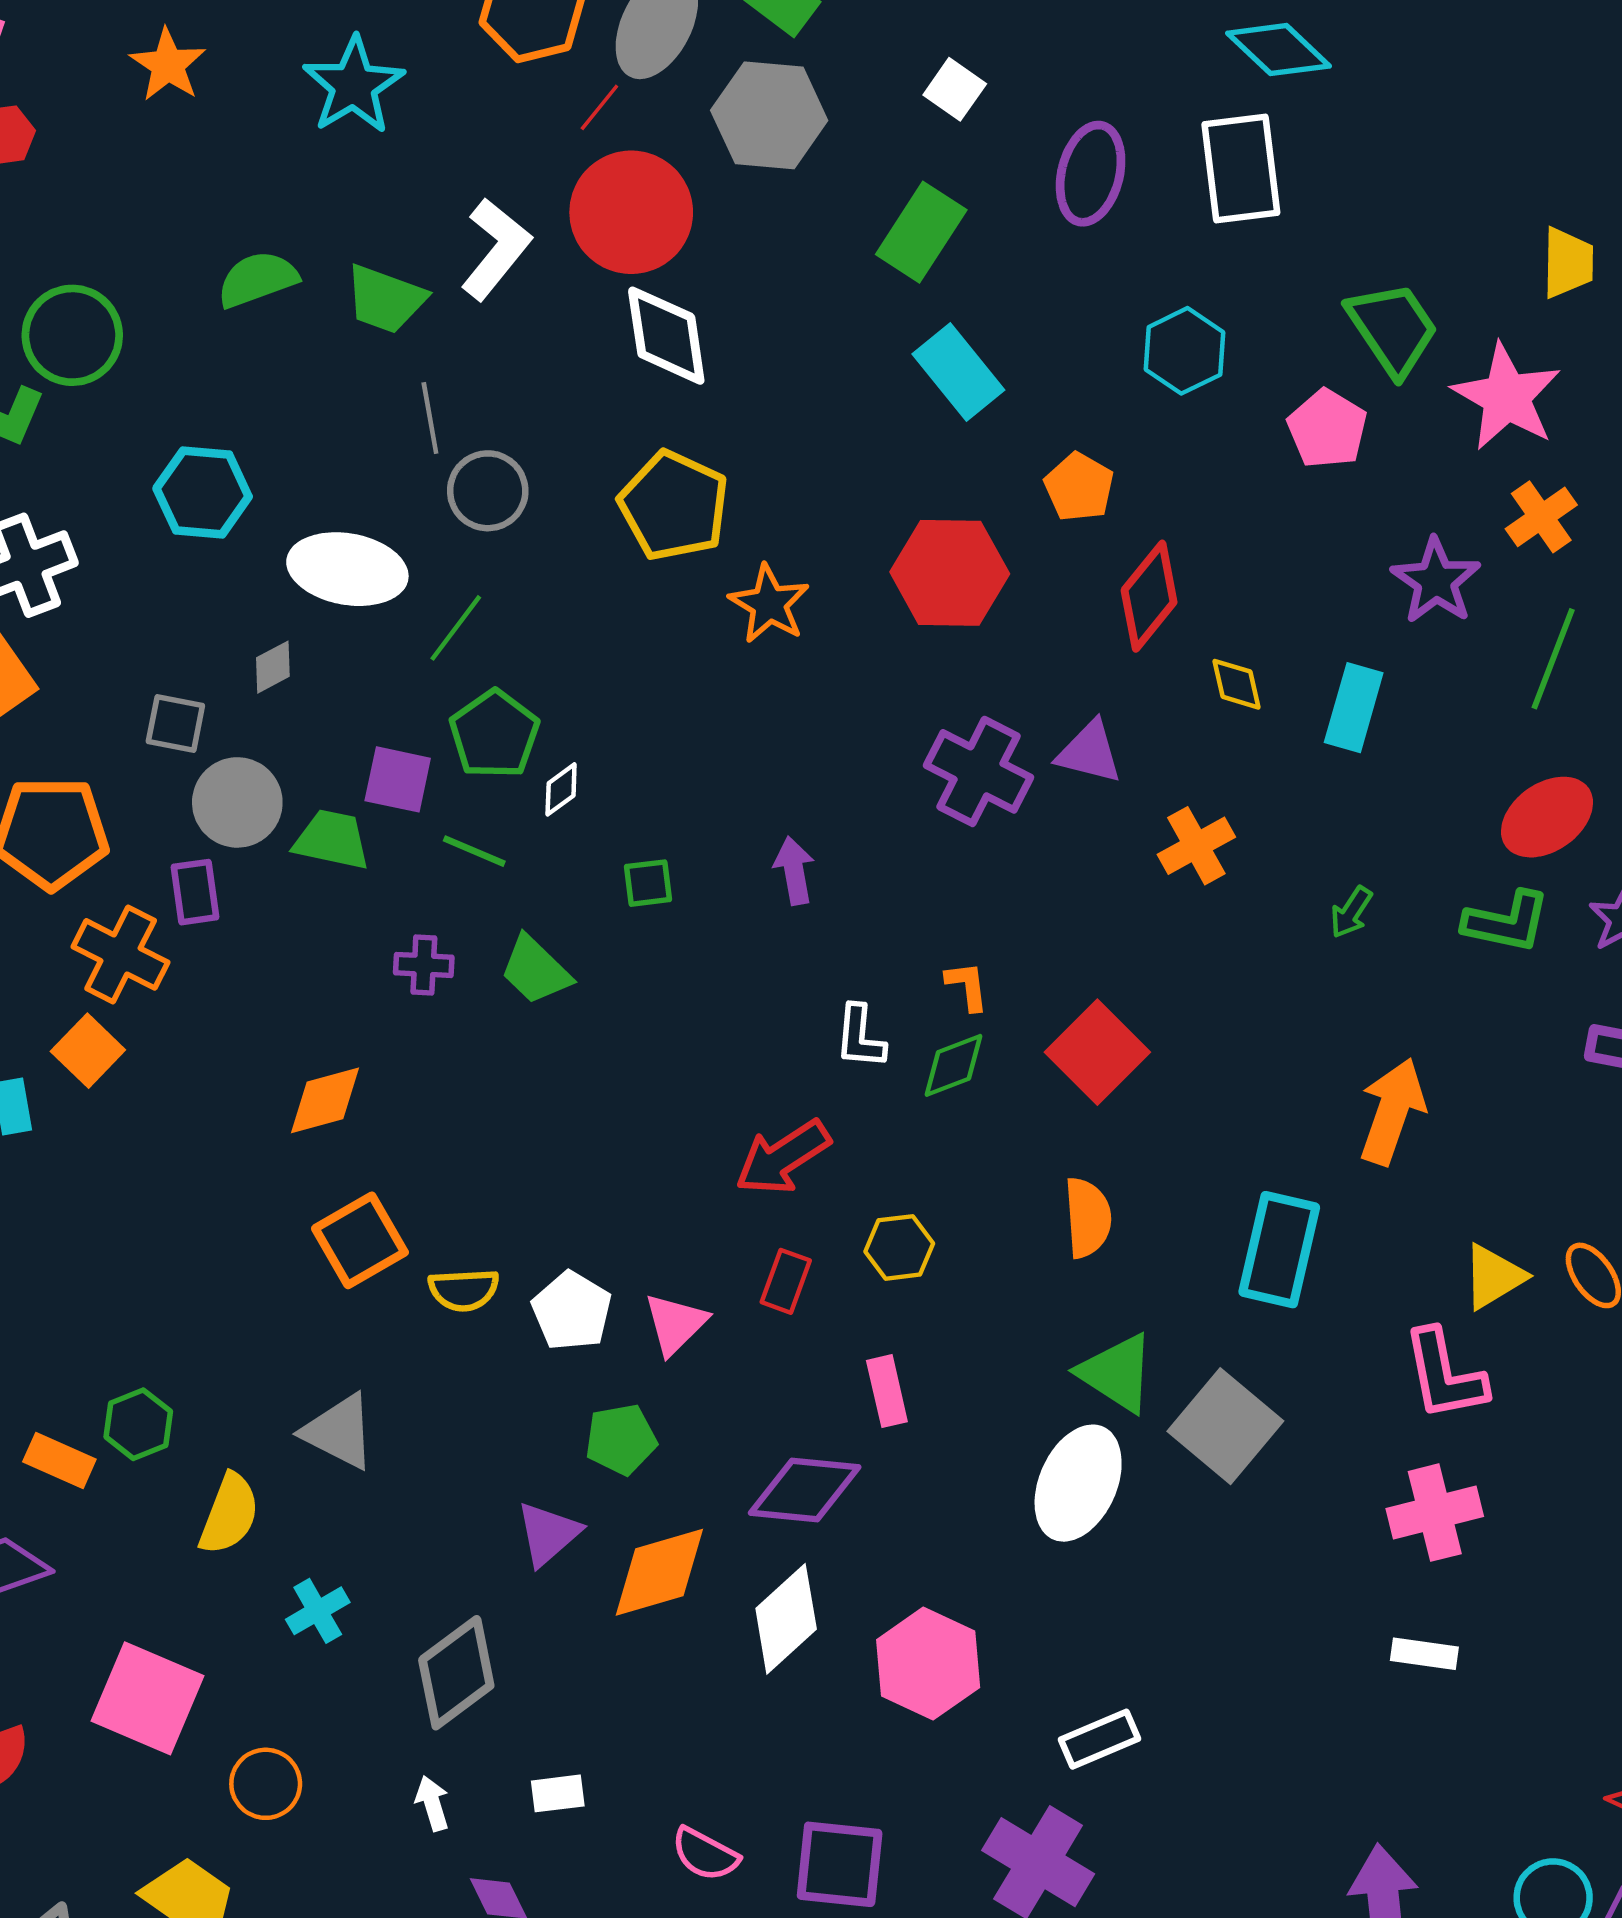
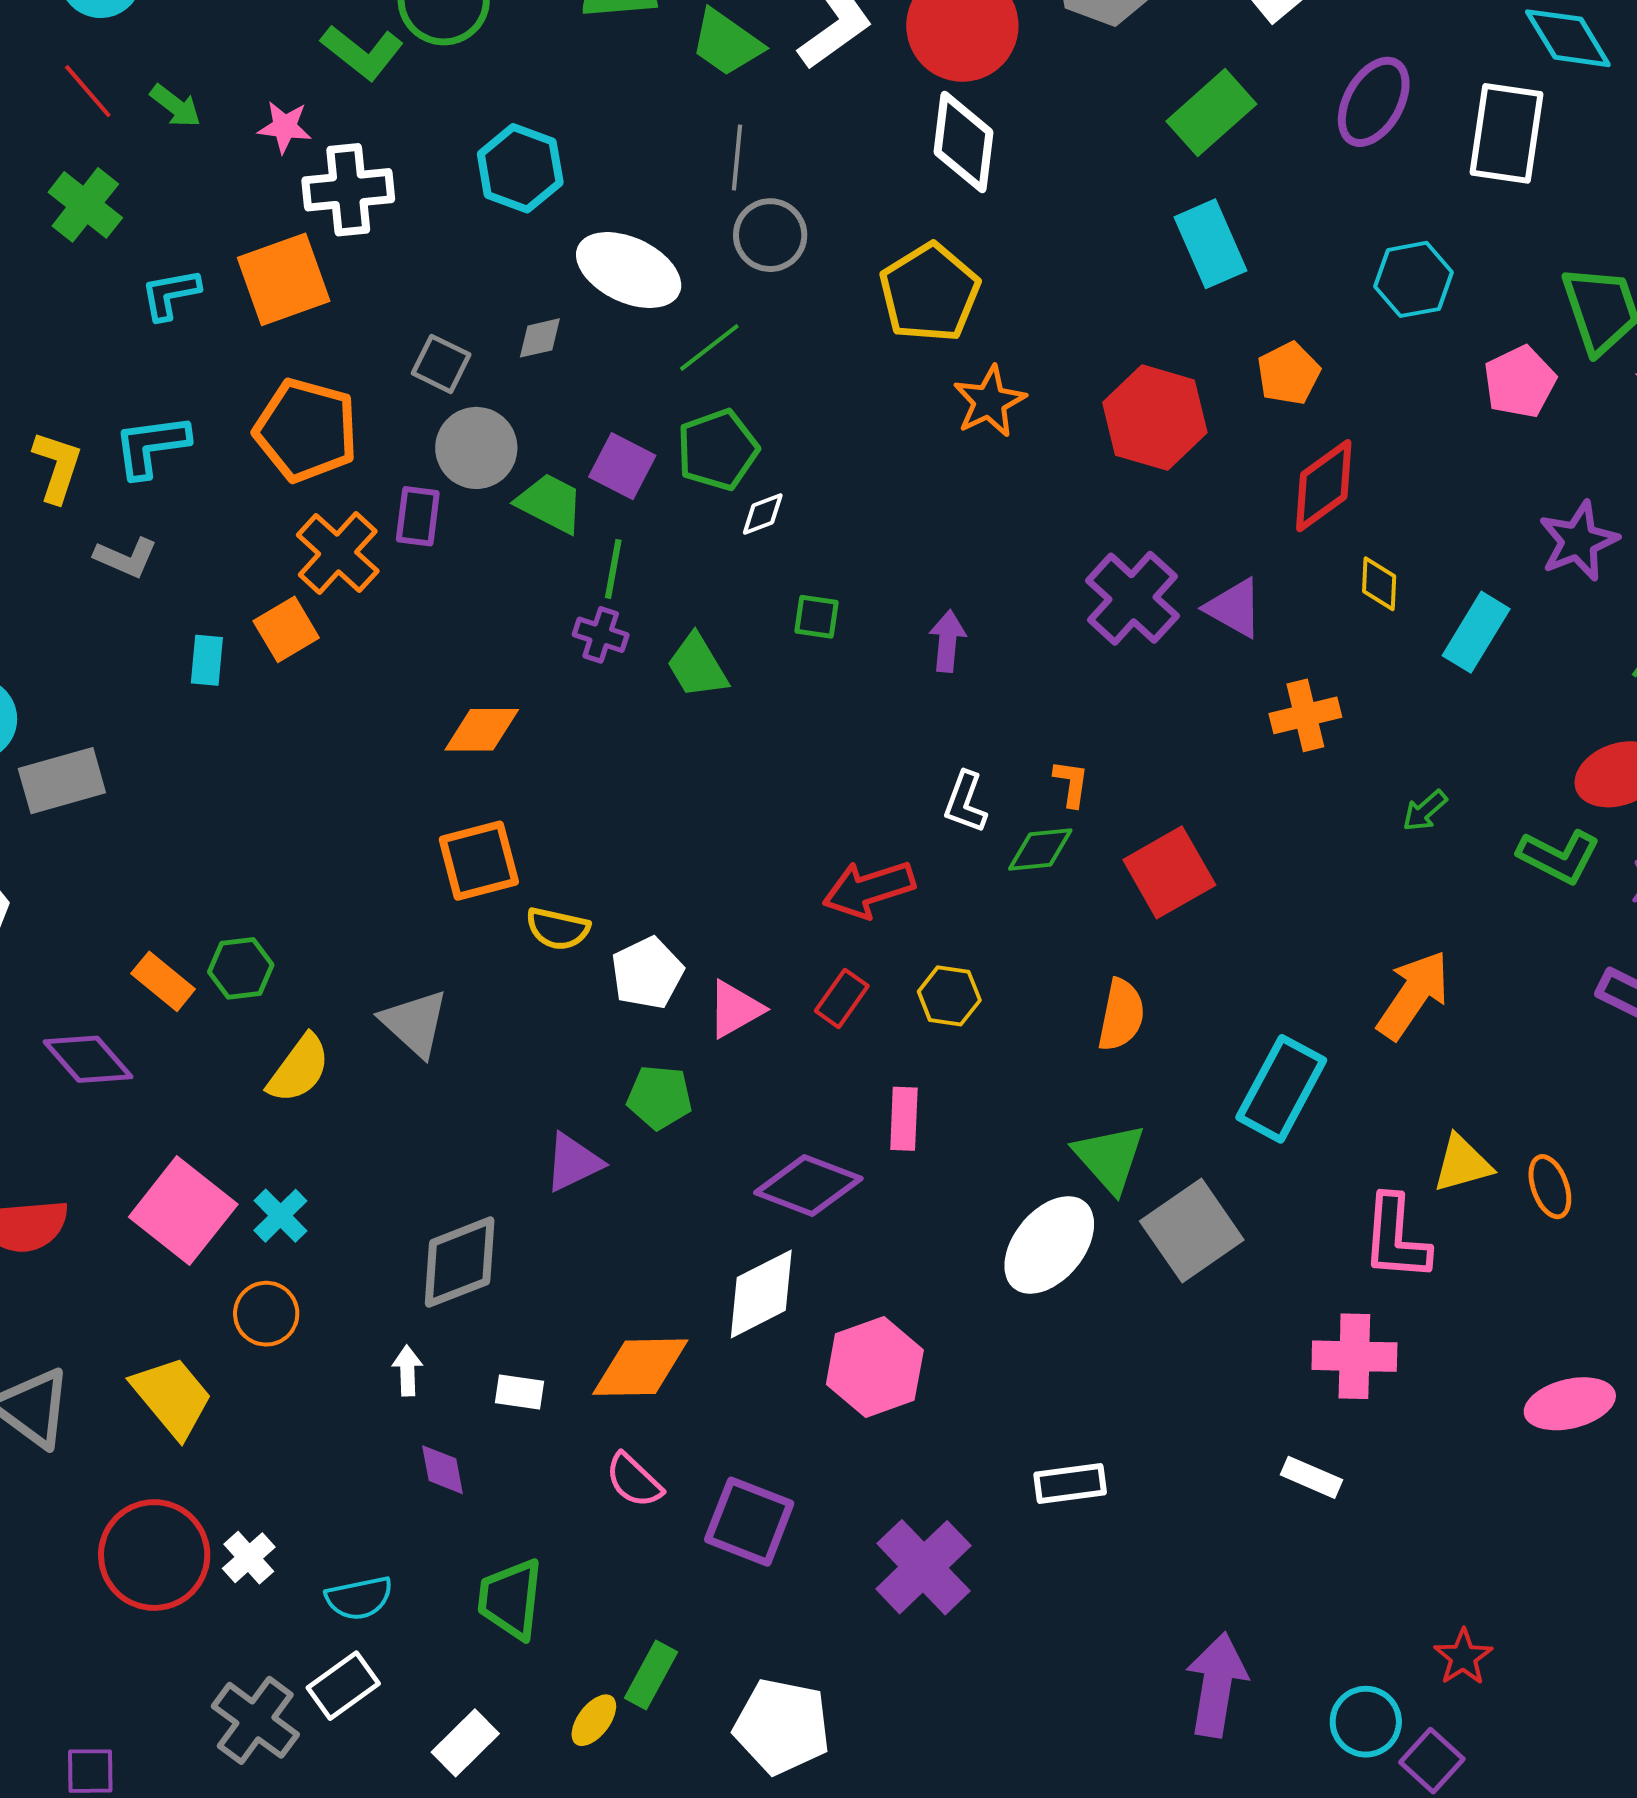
green line: (474, 851) -> (613, 569), moved, turned 62
orange diamond: (659, 1572) -> (640, 1367), moved
cyan cross: (318, 1611) -> (280, 1216), moved, turned -30
white rectangle: (1100, 1739) -> (1070, 1483), moved

